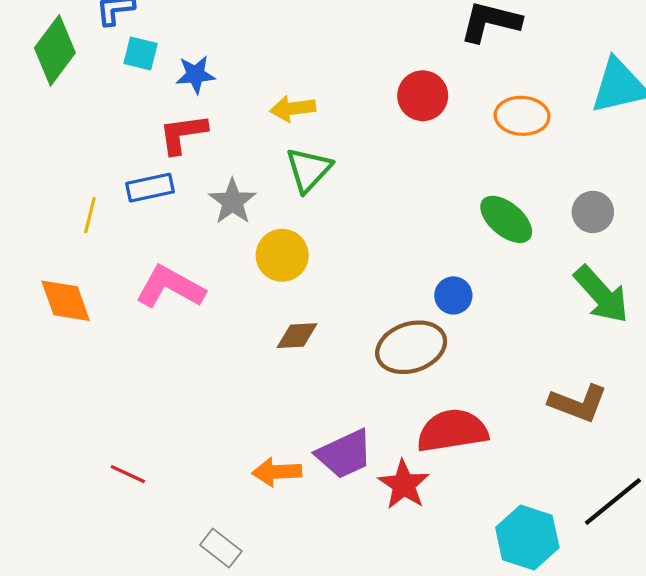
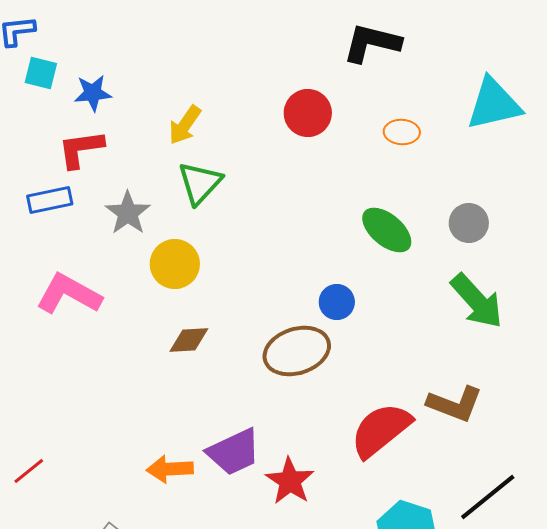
yellow arrow: (293, 108) -> (185, 125), turned -48
orange ellipse: (522, 116) -> (402, 132), size x0.7
red semicircle: (452, 431) -> (381, 430), moved, turned -30
red line: (128, 474) -> (29, 471), turned -64

